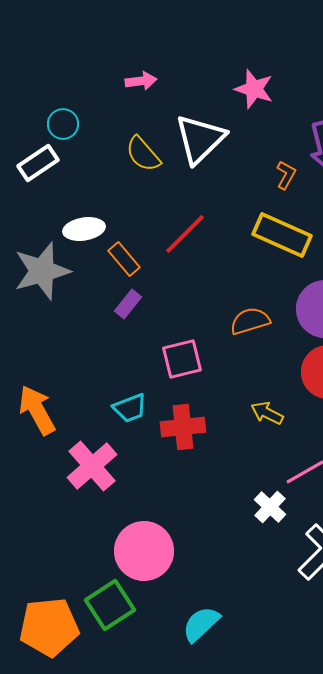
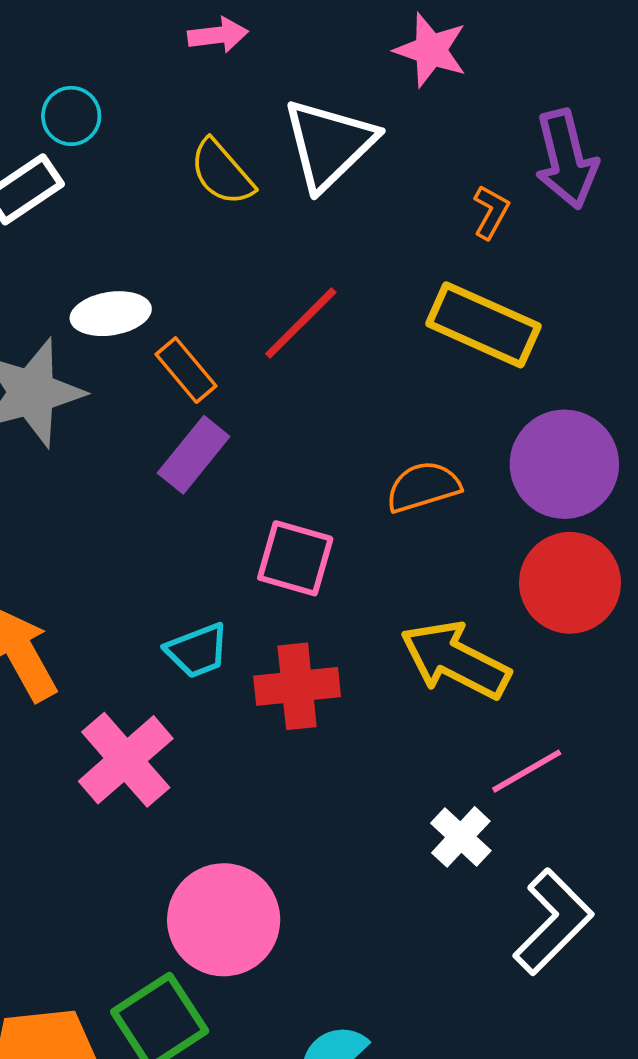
purple rectangle: (128, 304) -> (194, 455), size x1.4
pink square: (182, 359) -> (295, 558), turned 30
yellow arrow: (267, 413) -> (455, 660), size x1.8

